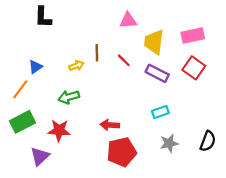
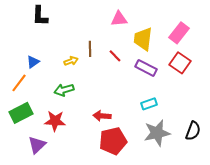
pink rectangle: (193, 36) -> (179, 33), turned -40
gray star: (169, 143) -> (157, 133), size x1.5

